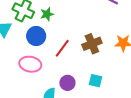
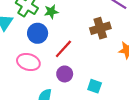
brown cross: (92, 44) -> (100, 28), moved
purple circle: (67, 83) -> (65, 74), moved

